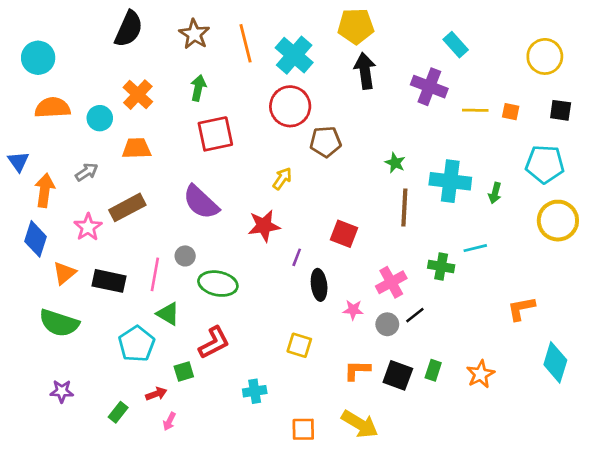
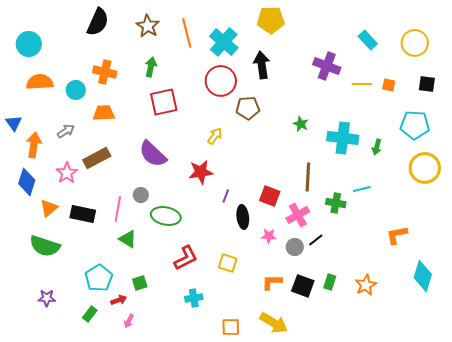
cyan rectangle: (456, 45) -> (368, 40), moved
black arrow: (365, 71) -> (262, 65), moved
orange cross: (138, 95) -> (105, 72), turned -30
brown line: (404, 207) -> (308, 177), moved
red square: (344, 234) -> (270, 196), moved
red L-shape: (214, 343) -> (186, 258), moved
cyan pentagon: (137, 344) -> (99, 278), moved

